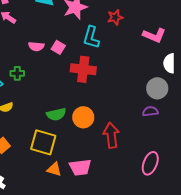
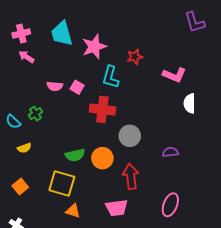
green cross: (17, 73) -> (35, 114), turned -32
gray circle: (157, 88) -> (130, 136), moved
pink trapezoid: (80, 167) -> (117, 208), moved

